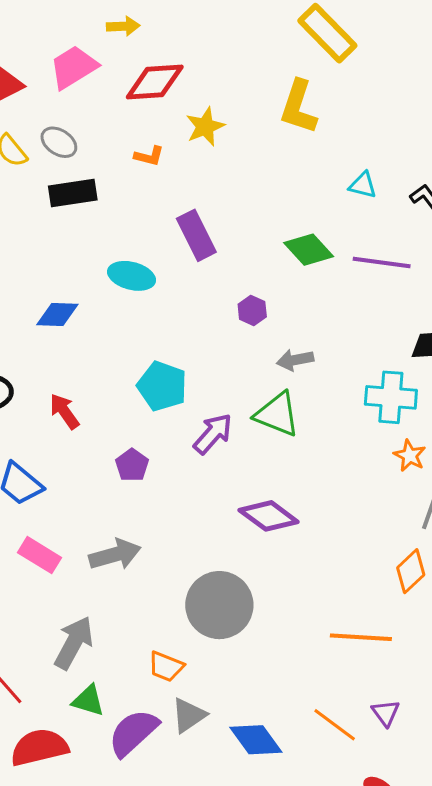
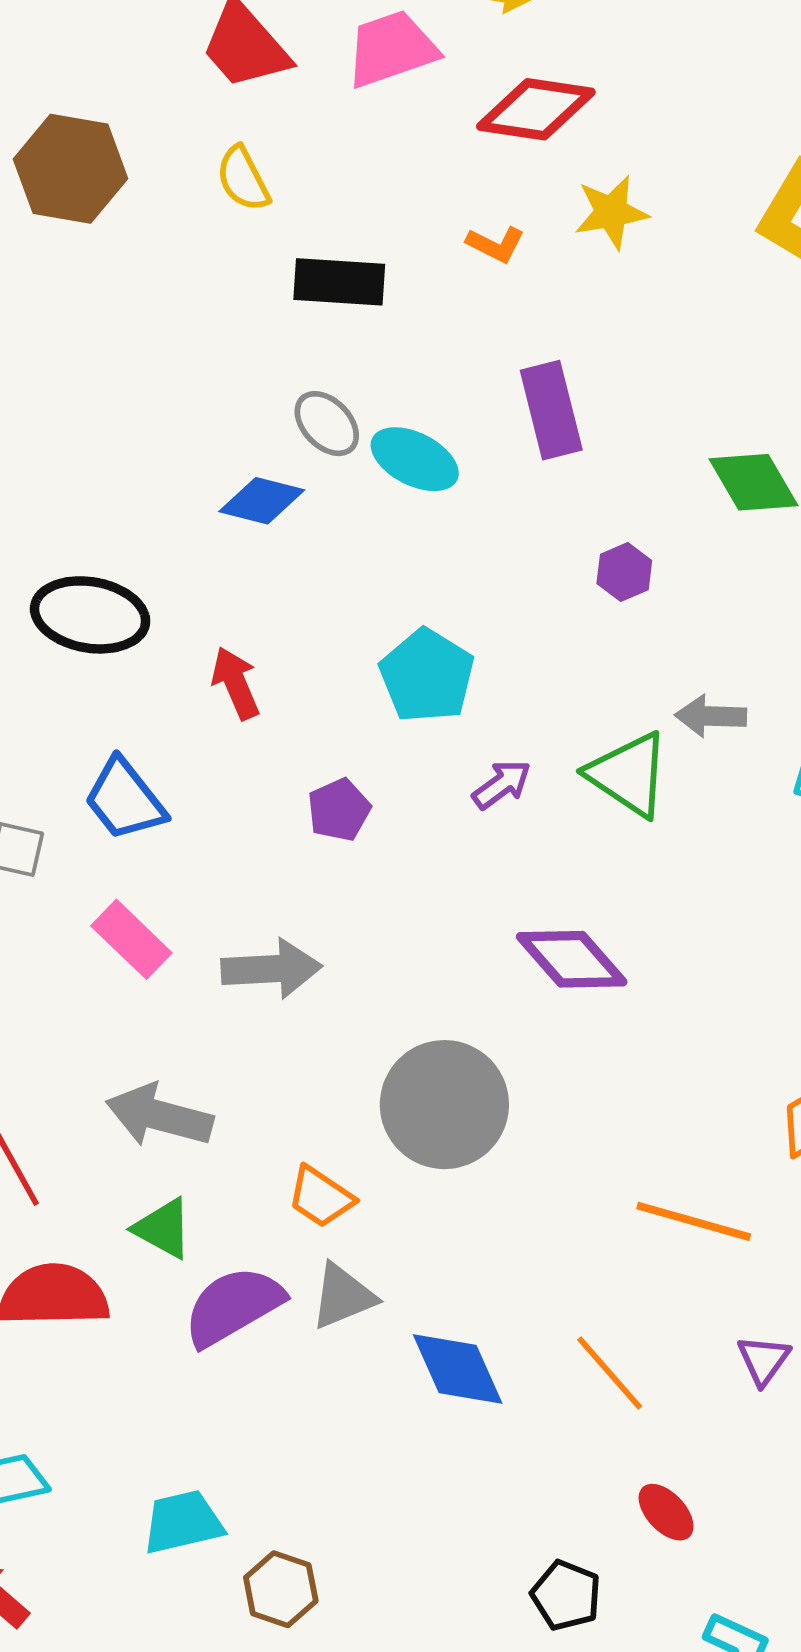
gray ellipse: (59, 142) -> (327, 424), moved
gray arrow: (295, 360) -> (711, 716), moved
purple arrow: (213, 434) -> (502, 784), size x0.7
gray arrow: (74, 643) -> (159, 1116), turned -116
purple triangle: (386, 713) -> (763, 1360), moved

